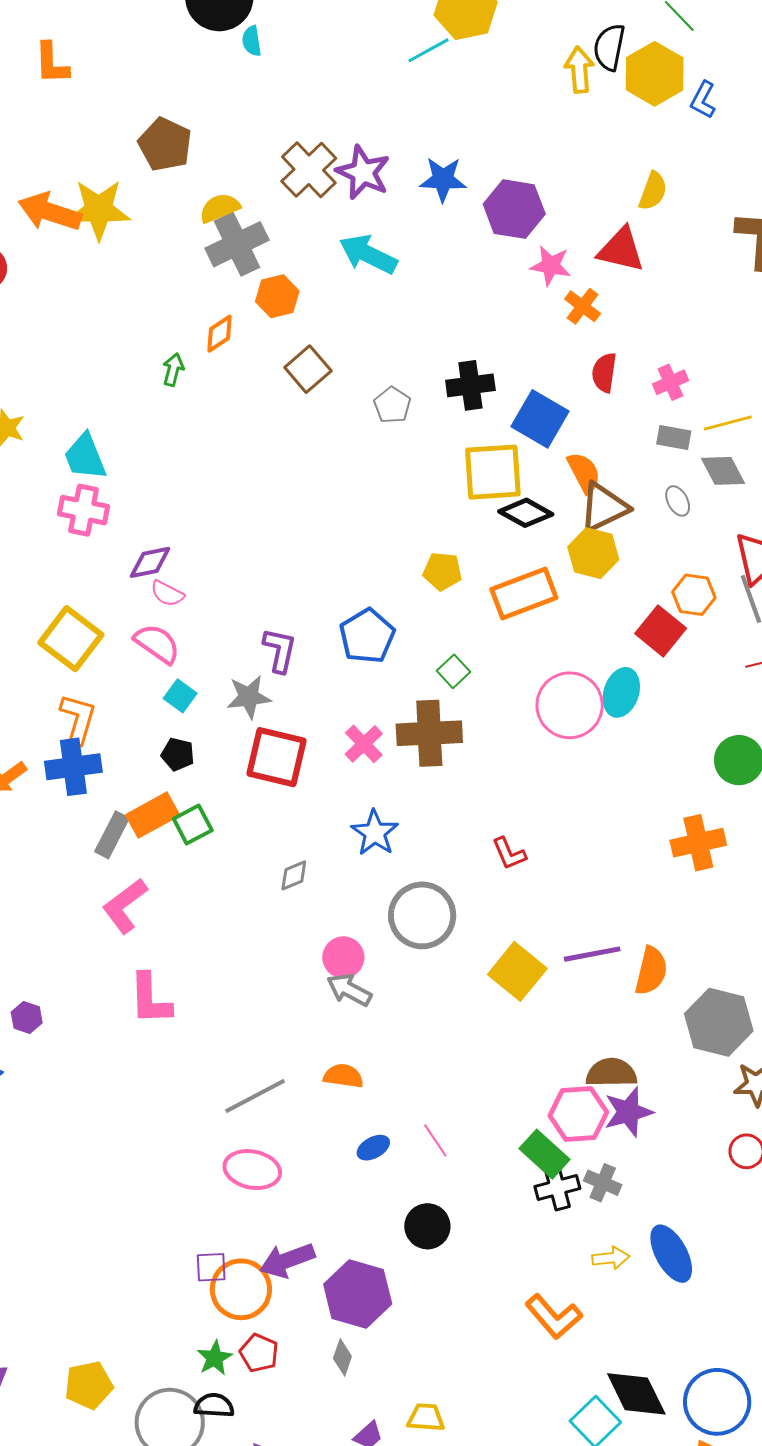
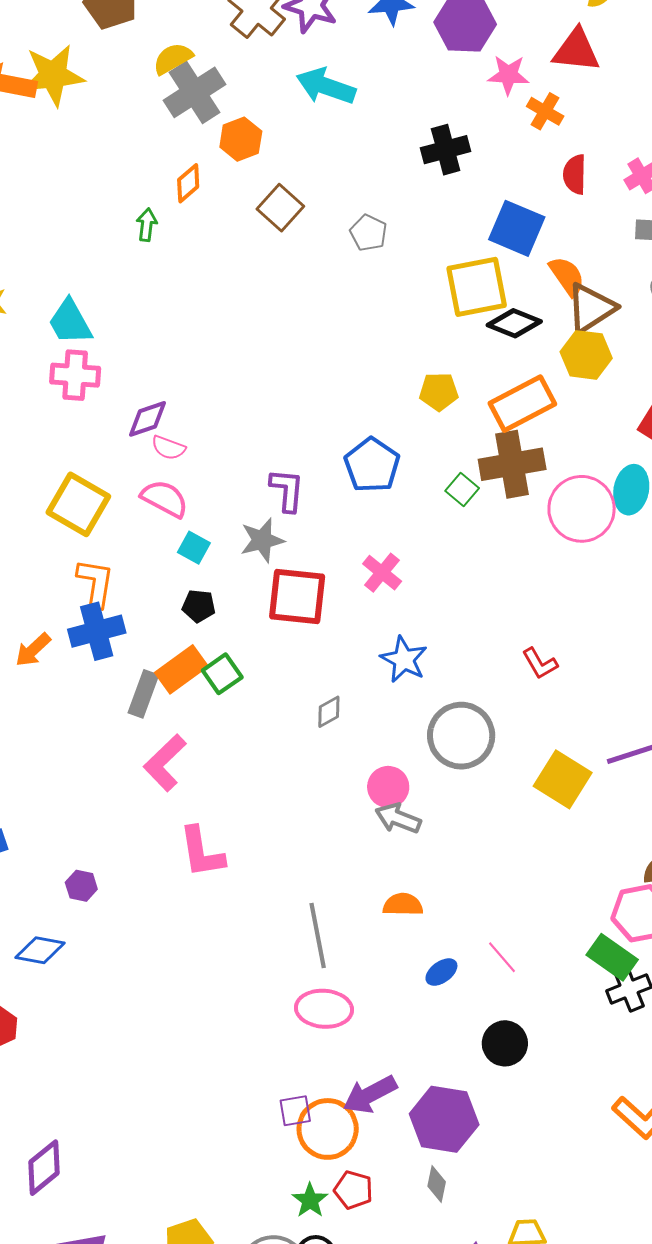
black cross: (470, 385) -> (446, 150), moved
brown cross: (429, 733) -> (512, 464), moved
gray line: (255, 1096) -> (318, 935), turned -66

